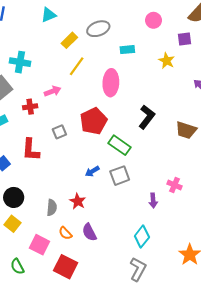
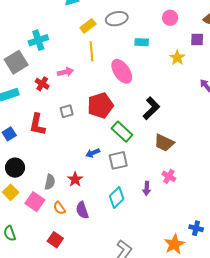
cyan cross: (20, 62) -> (38, 40), turned -36
yellow line: (77, 66) -> (91, 51), turned -48
pink ellipse: (111, 83) -> (122, 71), turned -45
red cross: (30, 107) -> (42, 84), turned 32
brown trapezoid: (186, 130) -> (164, 143), moved
cyan diamond: (142, 237) -> (117, 197), moved
pink square: (40, 245) -> (35, 202), moved
red square: (66, 267) -> (55, 240), size x0.7

